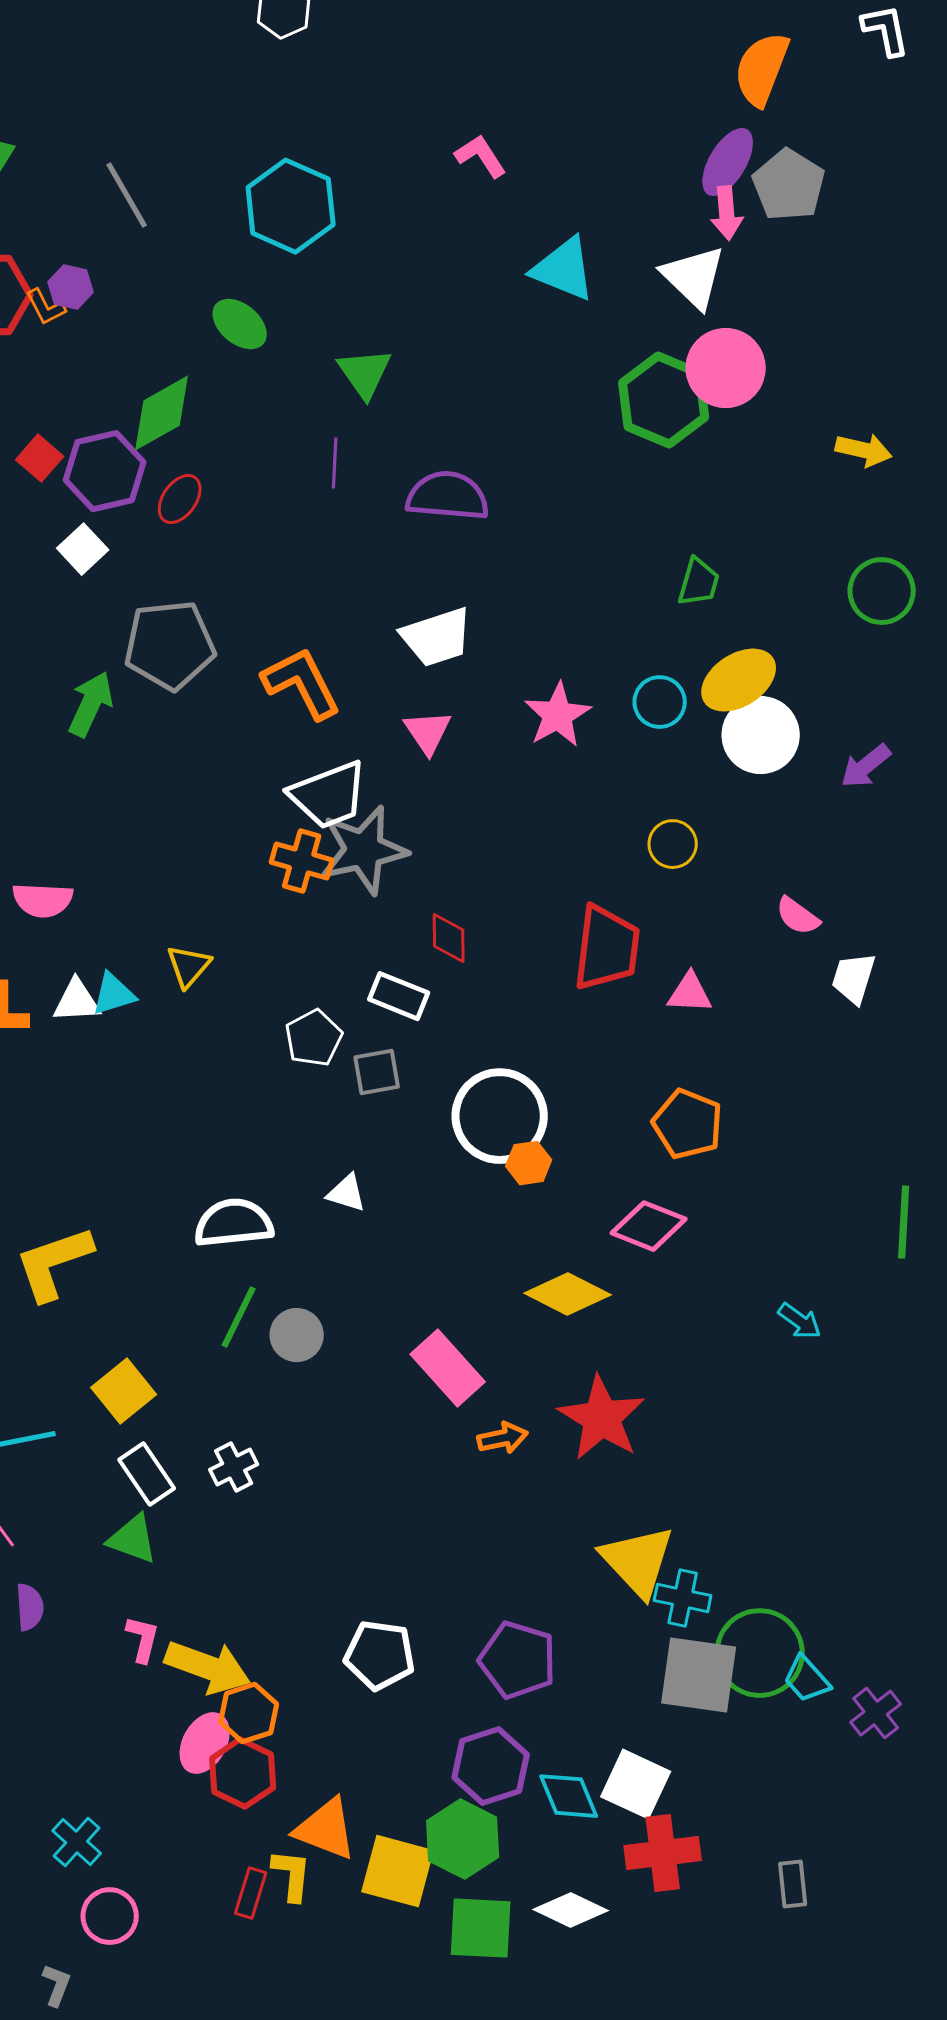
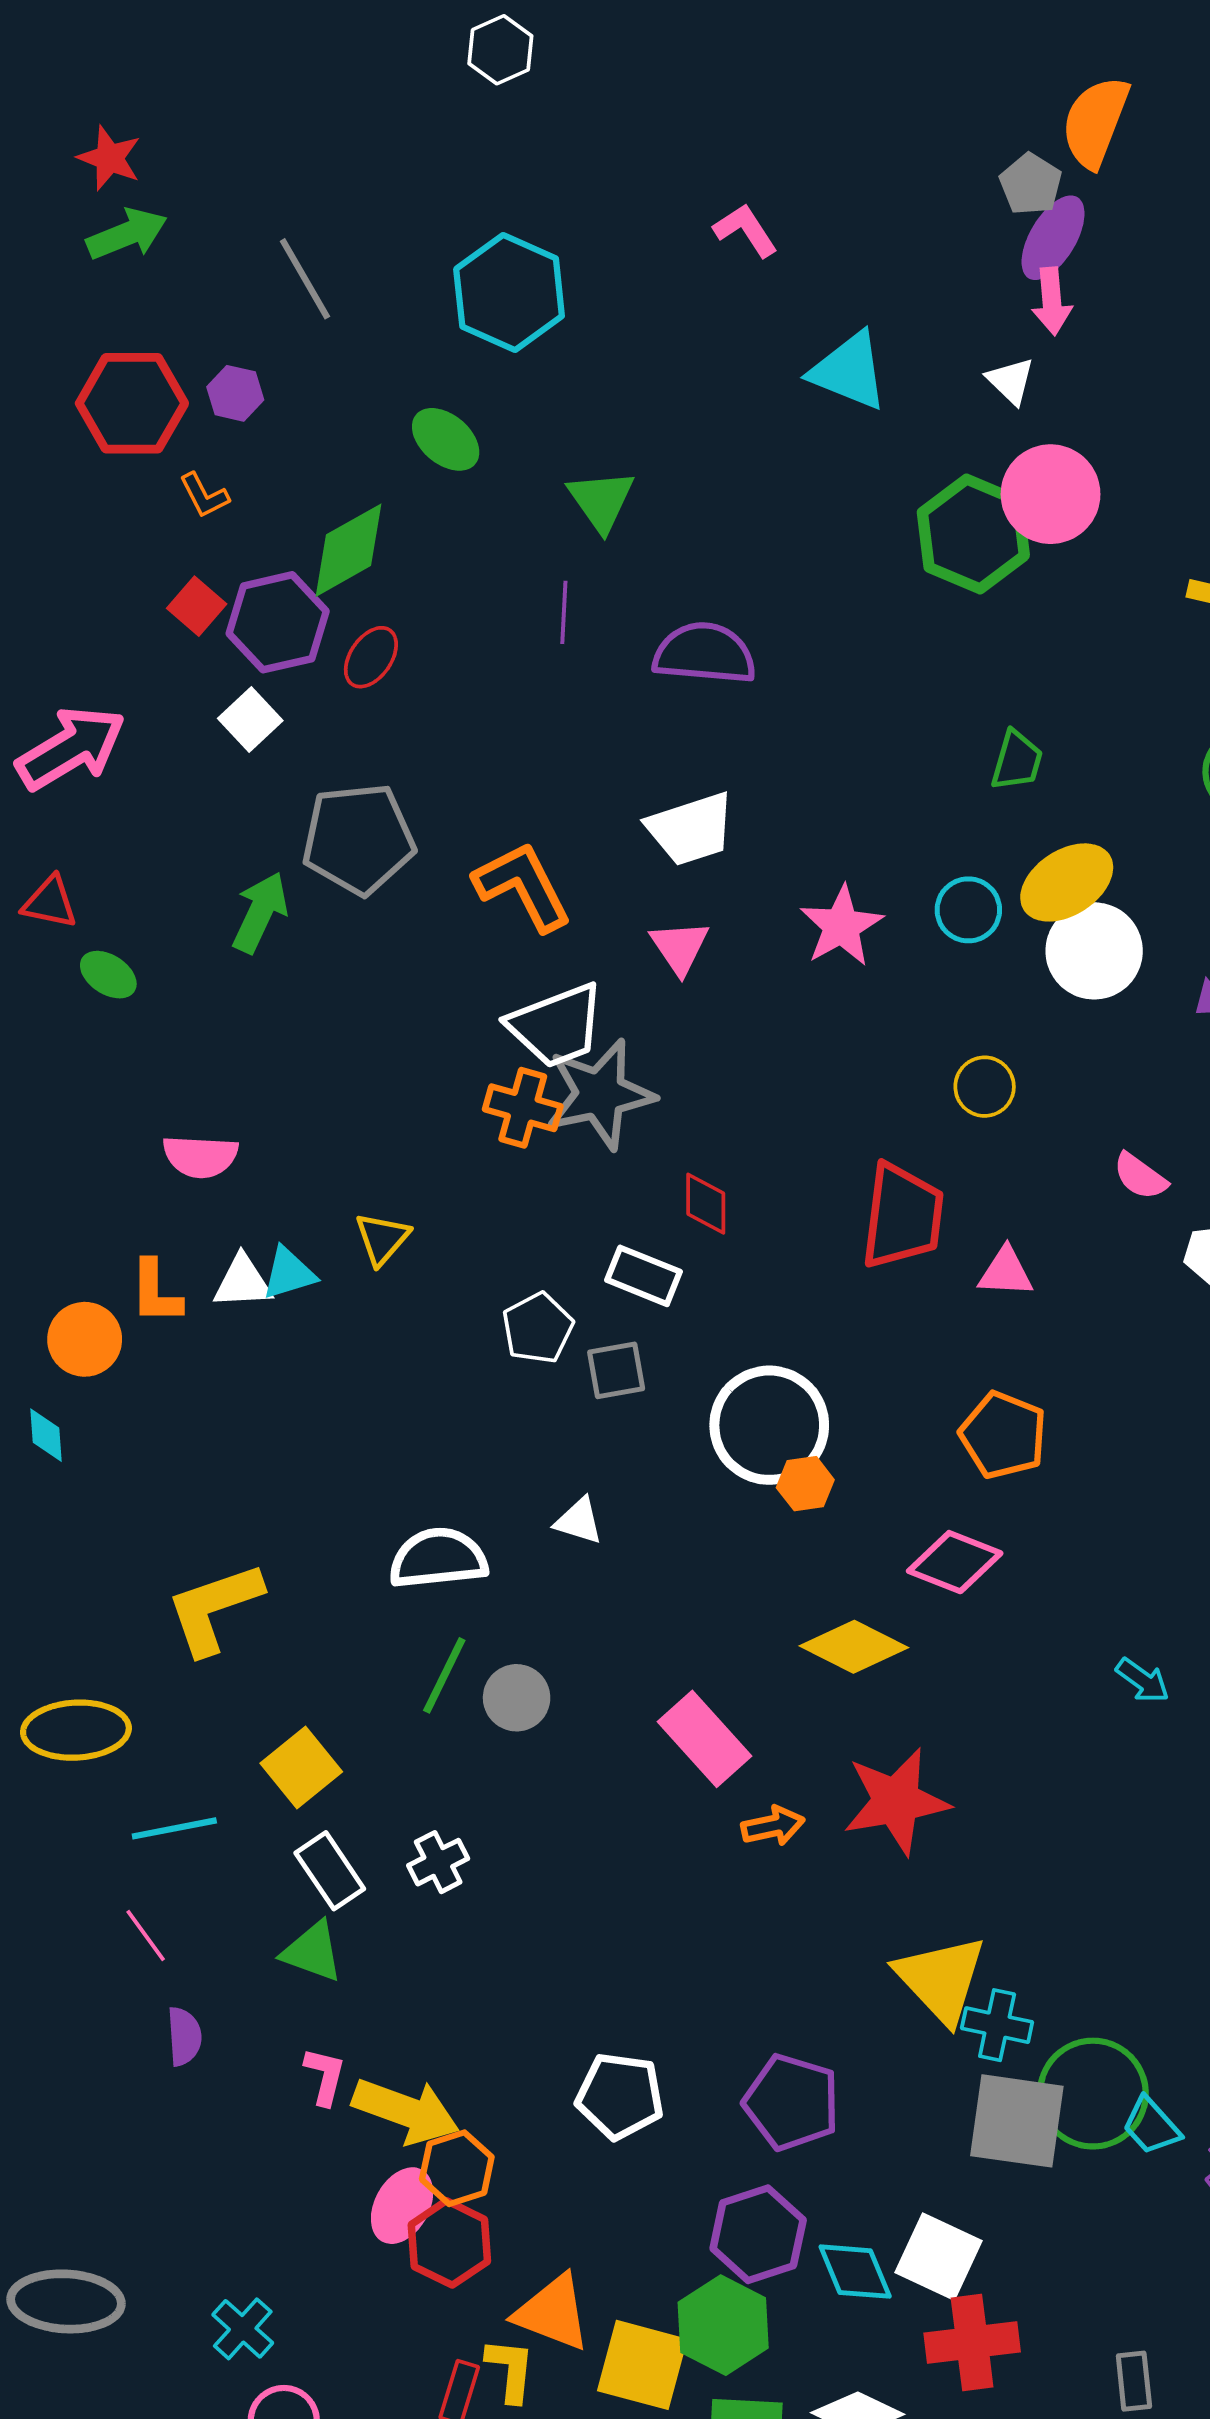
gray pentagon: (789, 185) -> (1031, 184), moved, size x0.7
white triangle: (694, 277) -> (1011, 381), size x0.6
orange L-shape: (46, 307) -> (204, 495), moved
red star: (602, 1418) -> (896, 1801), turned 30

